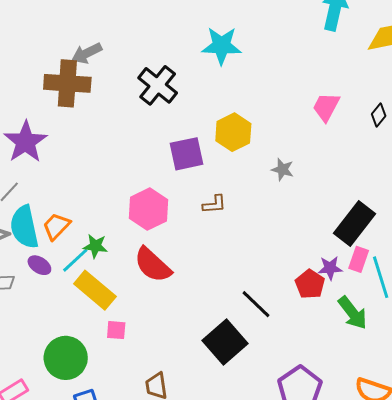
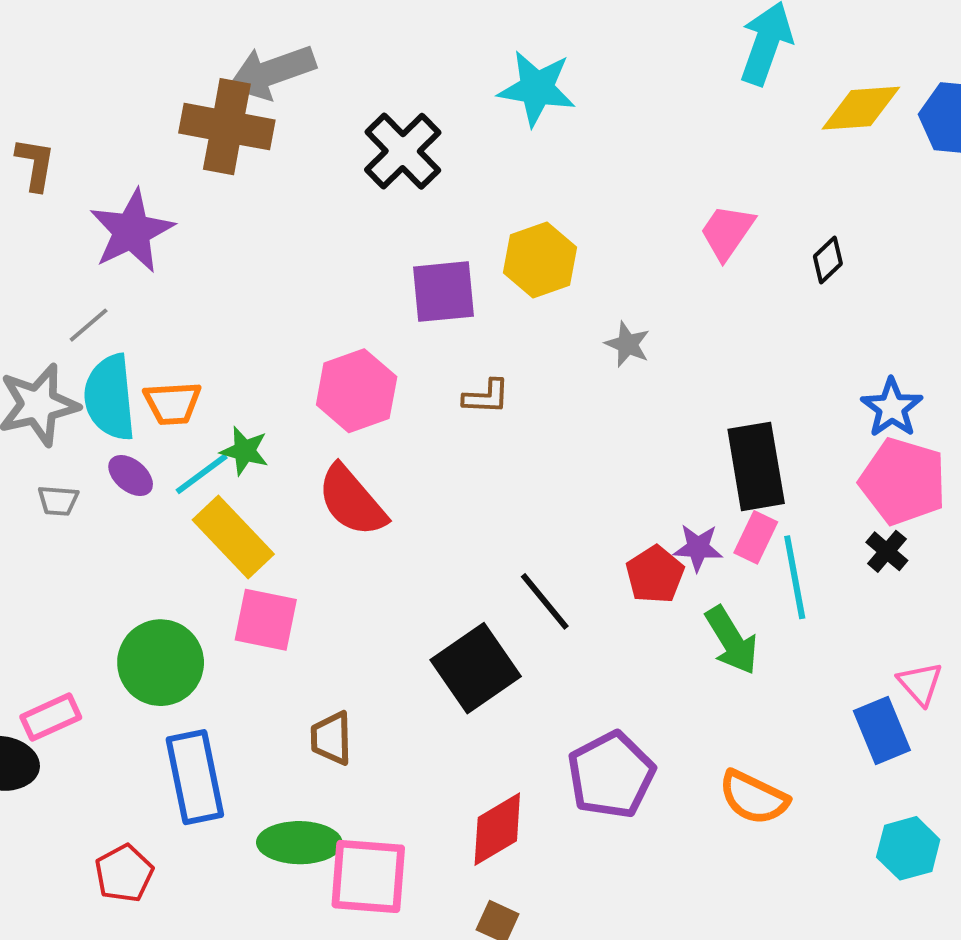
gray arrow: (87, 53) -> (272, 72), size x1.4
black rectangle: (355, 224) -> (756, 466), turned -54
orange trapezoid: (56, 226) -> (172, 403), turned -144
pink square: (116, 330) -> (266, 620), size x1.6

